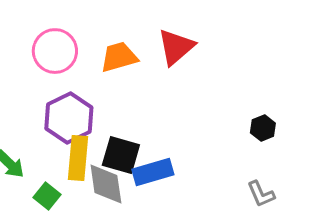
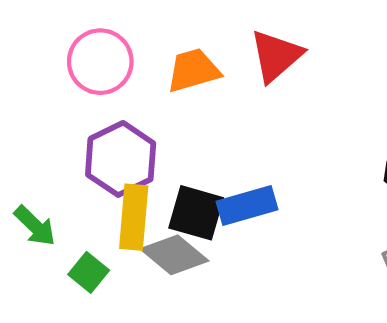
blue rectangle: (153, 172) -> (247, 205), moved
gray diamond: (106, 184) -> (174, 255), turned -42

